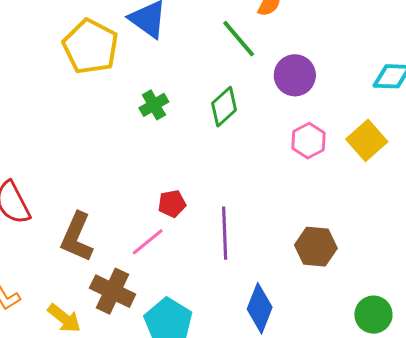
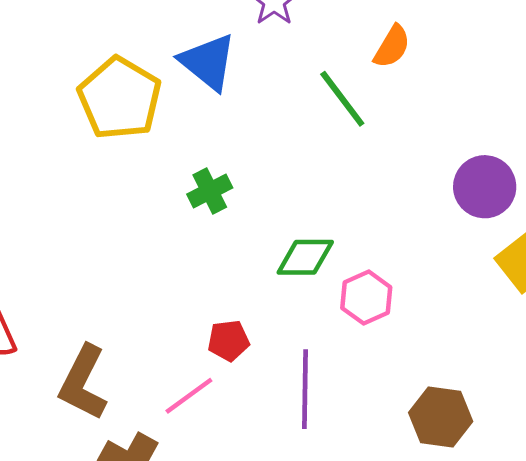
purple circle: (295, 75) -> (485, 187), moved
green diamond: (224, 107) -> (305, 257), moved, turned 39
pink hexagon: (309, 141) -> (366, 298), moved

